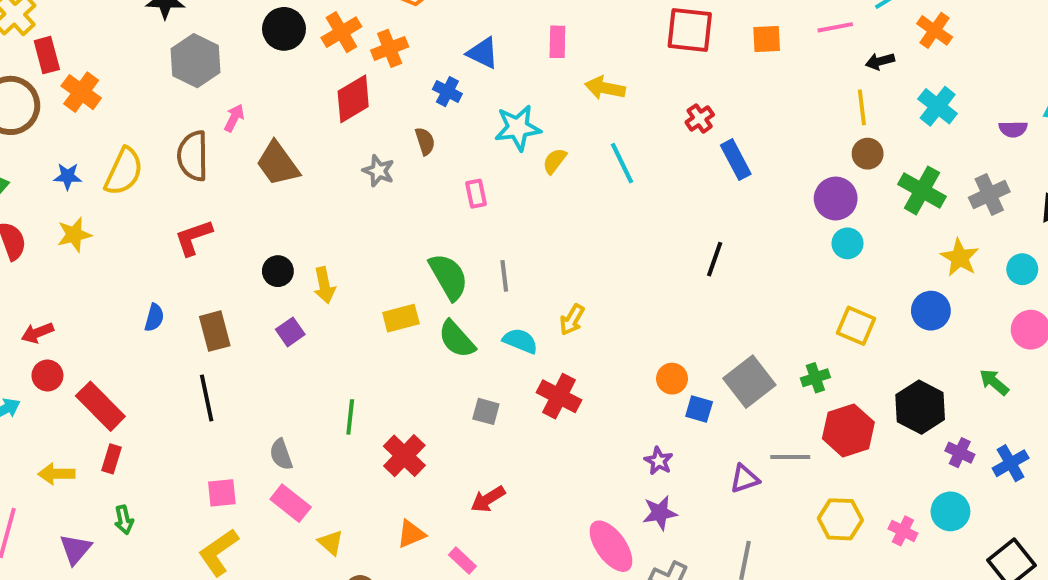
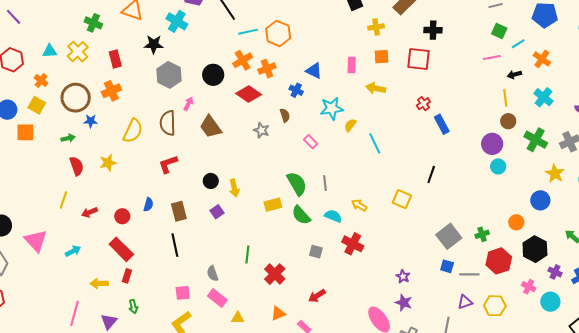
black circle: (284, 29) -> (213, 75), moved
orange square: (767, 39) -> (381, 57), moved
red rectangle: (47, 55) -> (115, 59), moved
orange cross: (81, 92) -> (111, 91), turned 30
red diamond: (353, 99) -> (249, 94), turned 65
cyan line: (622, 163) -> (375, 143), moved
blue star: (68, 176) -> (91, 121), moved
pink rectangle: (476, 194) -> (311, 142), turned -32
yellow arrow: (572, 320) -> (359, 205), turned 91
yellow square: (856, 326) -> (402, 199), moved
red circle: (47, 375) -> (122, 216), moved
orange circle: (672, 379) -> (516, 222), moved
blue square: (699, 409) -> (447, 266), moved
purple triangle: (744, 479) -> (465, 302), moved
purple star: (660, 513) -> (404, 303), turned 30
pink cross: (903, 531) -> (529, 287), moved
yellow triangle: (331, 543) -> (238, 318), turned -40

